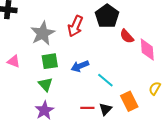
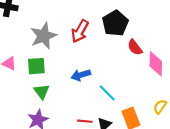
green square: (50, 61) -> (36, 66), moved

